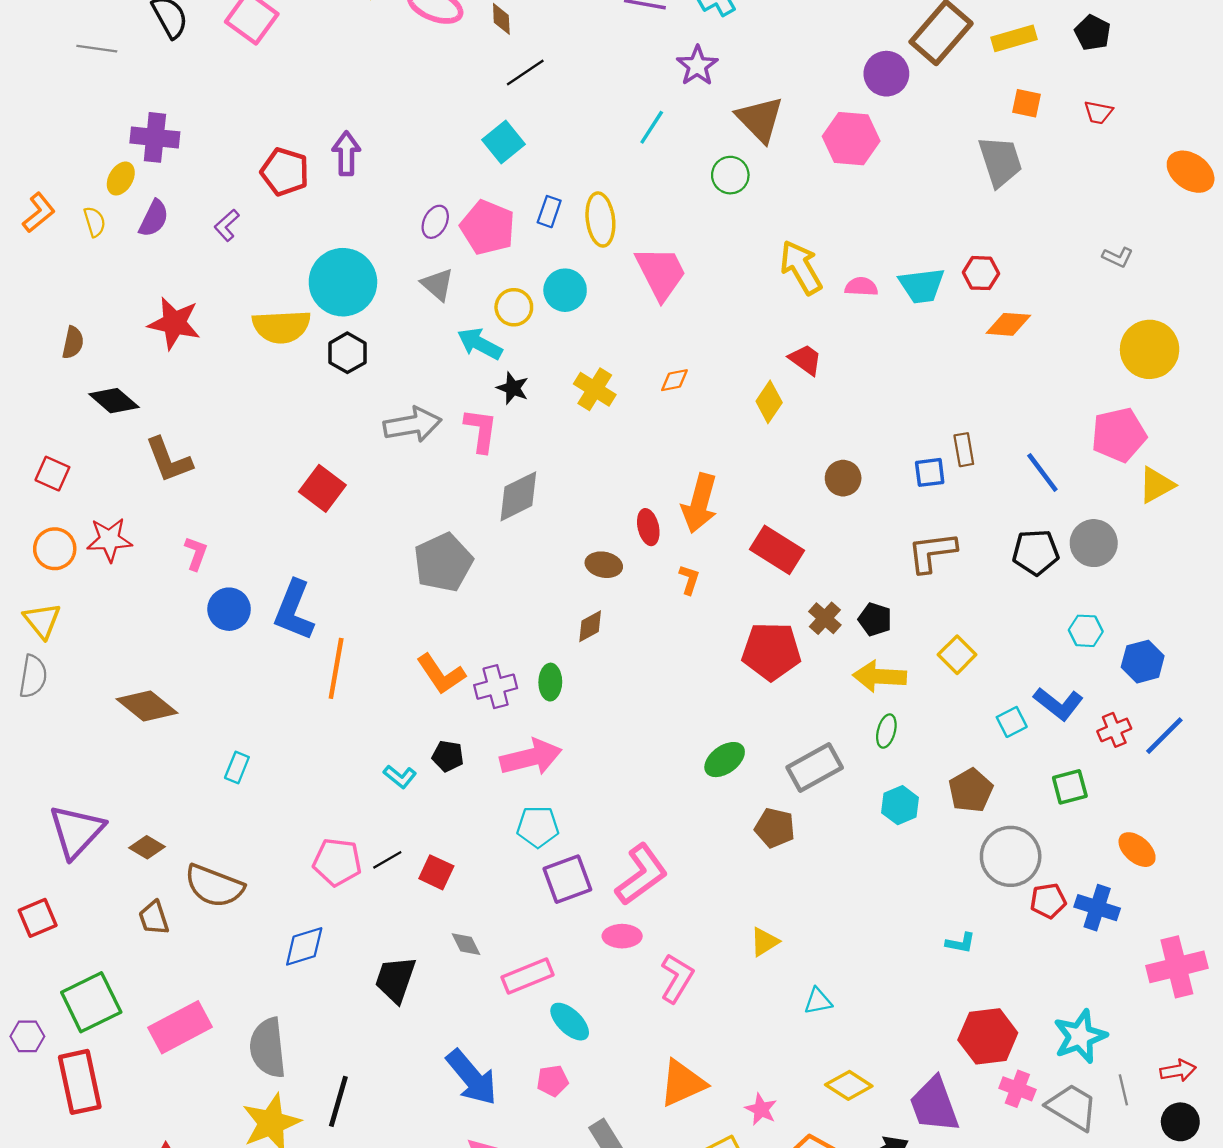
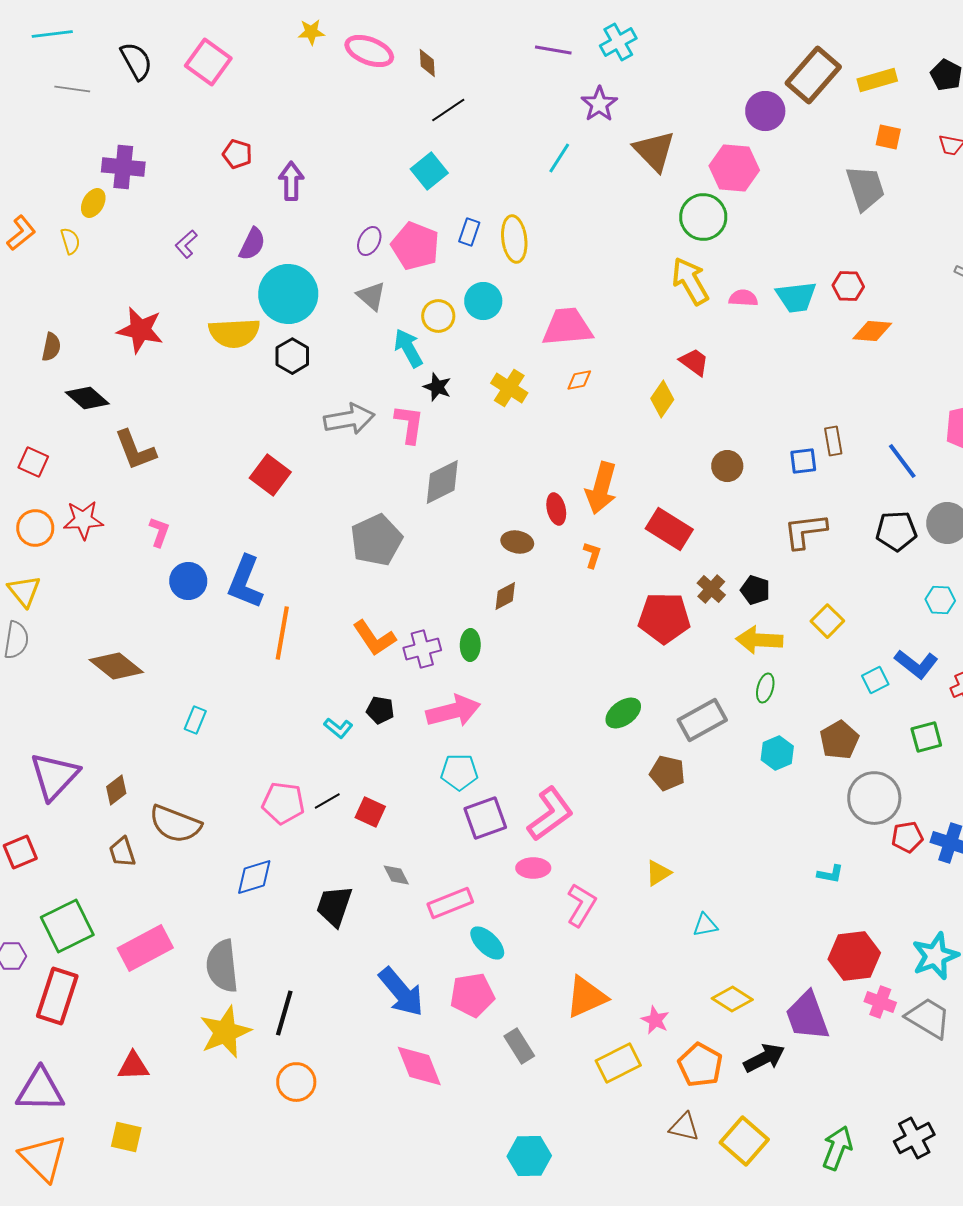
red pentagon: (285, 172) -> (237, 154), moved, size x0.7
green circle: (730, 175) -> (703, 217), moved, size x1.4
purple semicircle: (154, 218) -> (252, 244), moved
pink trapezoid: (661, 273) -> (567, 327), moved, turned -68
cyan arrow: (480, 344) -> (408, 348), turned 33
brown diamond: (147, 847) -> (116, 790), turned -68
pink pentagon: (553, 1081) -> (472, 995), size x1.6
red rectangle: (80, 1082) -> (57, 996), turned 30

